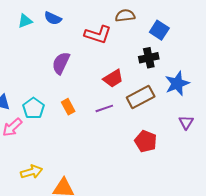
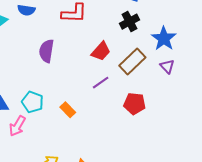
orange rectangle: (68, 107) -> (68, 110), moved
purple triangle: (186, 122) -> (167, 66), moved
red pentagon: (146, 141) -> (135, 104), moved

